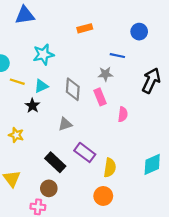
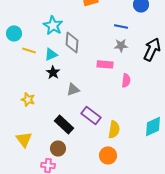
cyan star: (43, 54) -> (53, 25), turned -30
gray star: (105, 74) -> (121, 45), moved
gray diamond: (73, 89) -> (72, 42), moved
pink rectangle: (100, 97) -> (105, 64), turned -63
black star: (32, 106) -> (53, 72), moved

